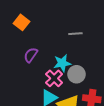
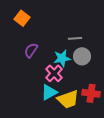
gray line: (75, 34) -> (75, 38), moved
gray circle: (76, 74) -> (82, 56), moved

